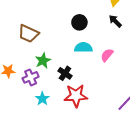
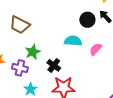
black circle: (79, 22) -> (87, 20), moved
purple cross: (31, 77) -> (20, 68), turned 35

